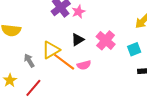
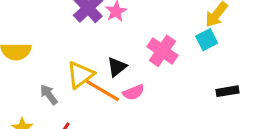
black triangle: (78, 40) -> (117, 67), moved
cyan square: (134, 49) -> (207, 40), moved

